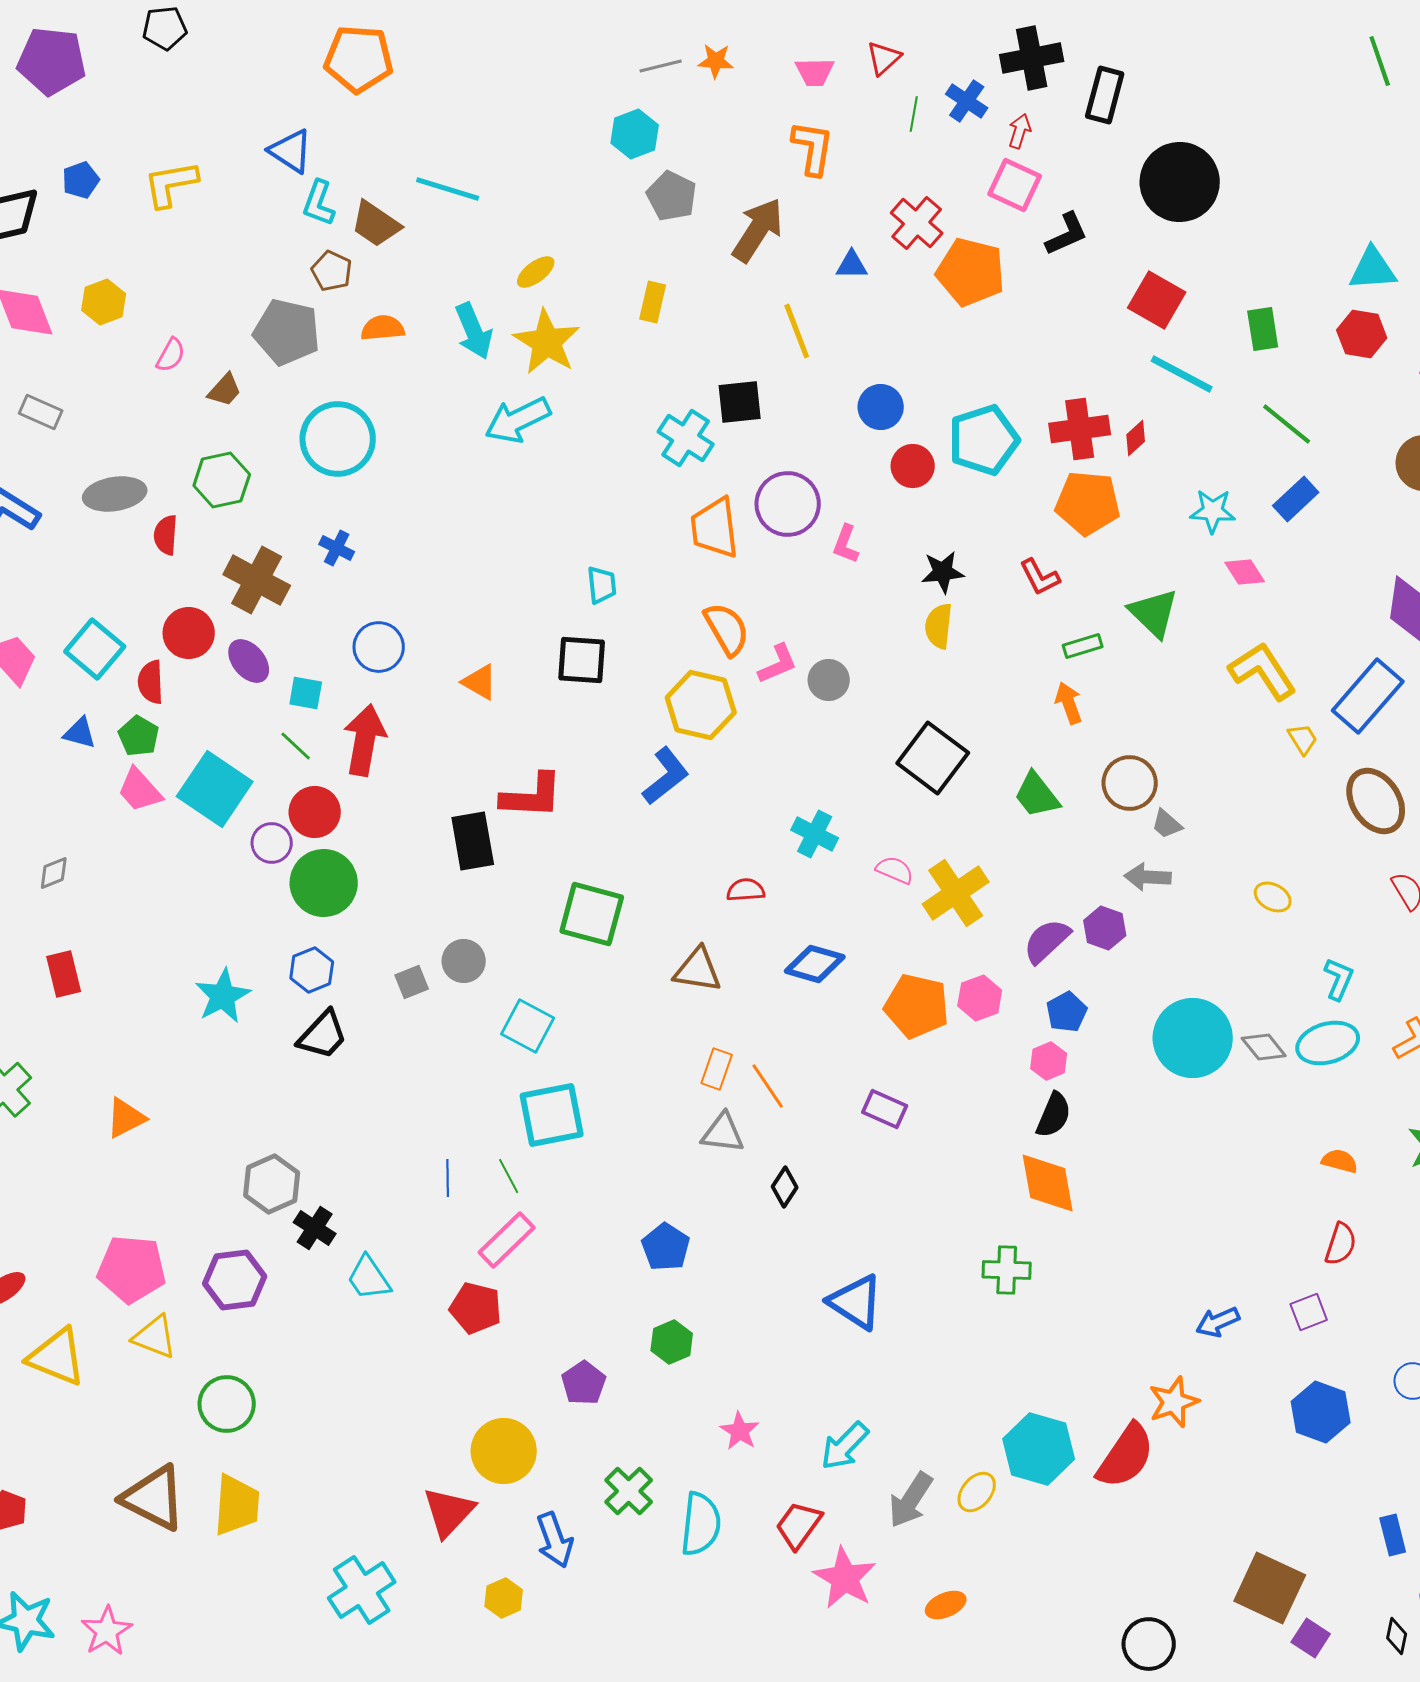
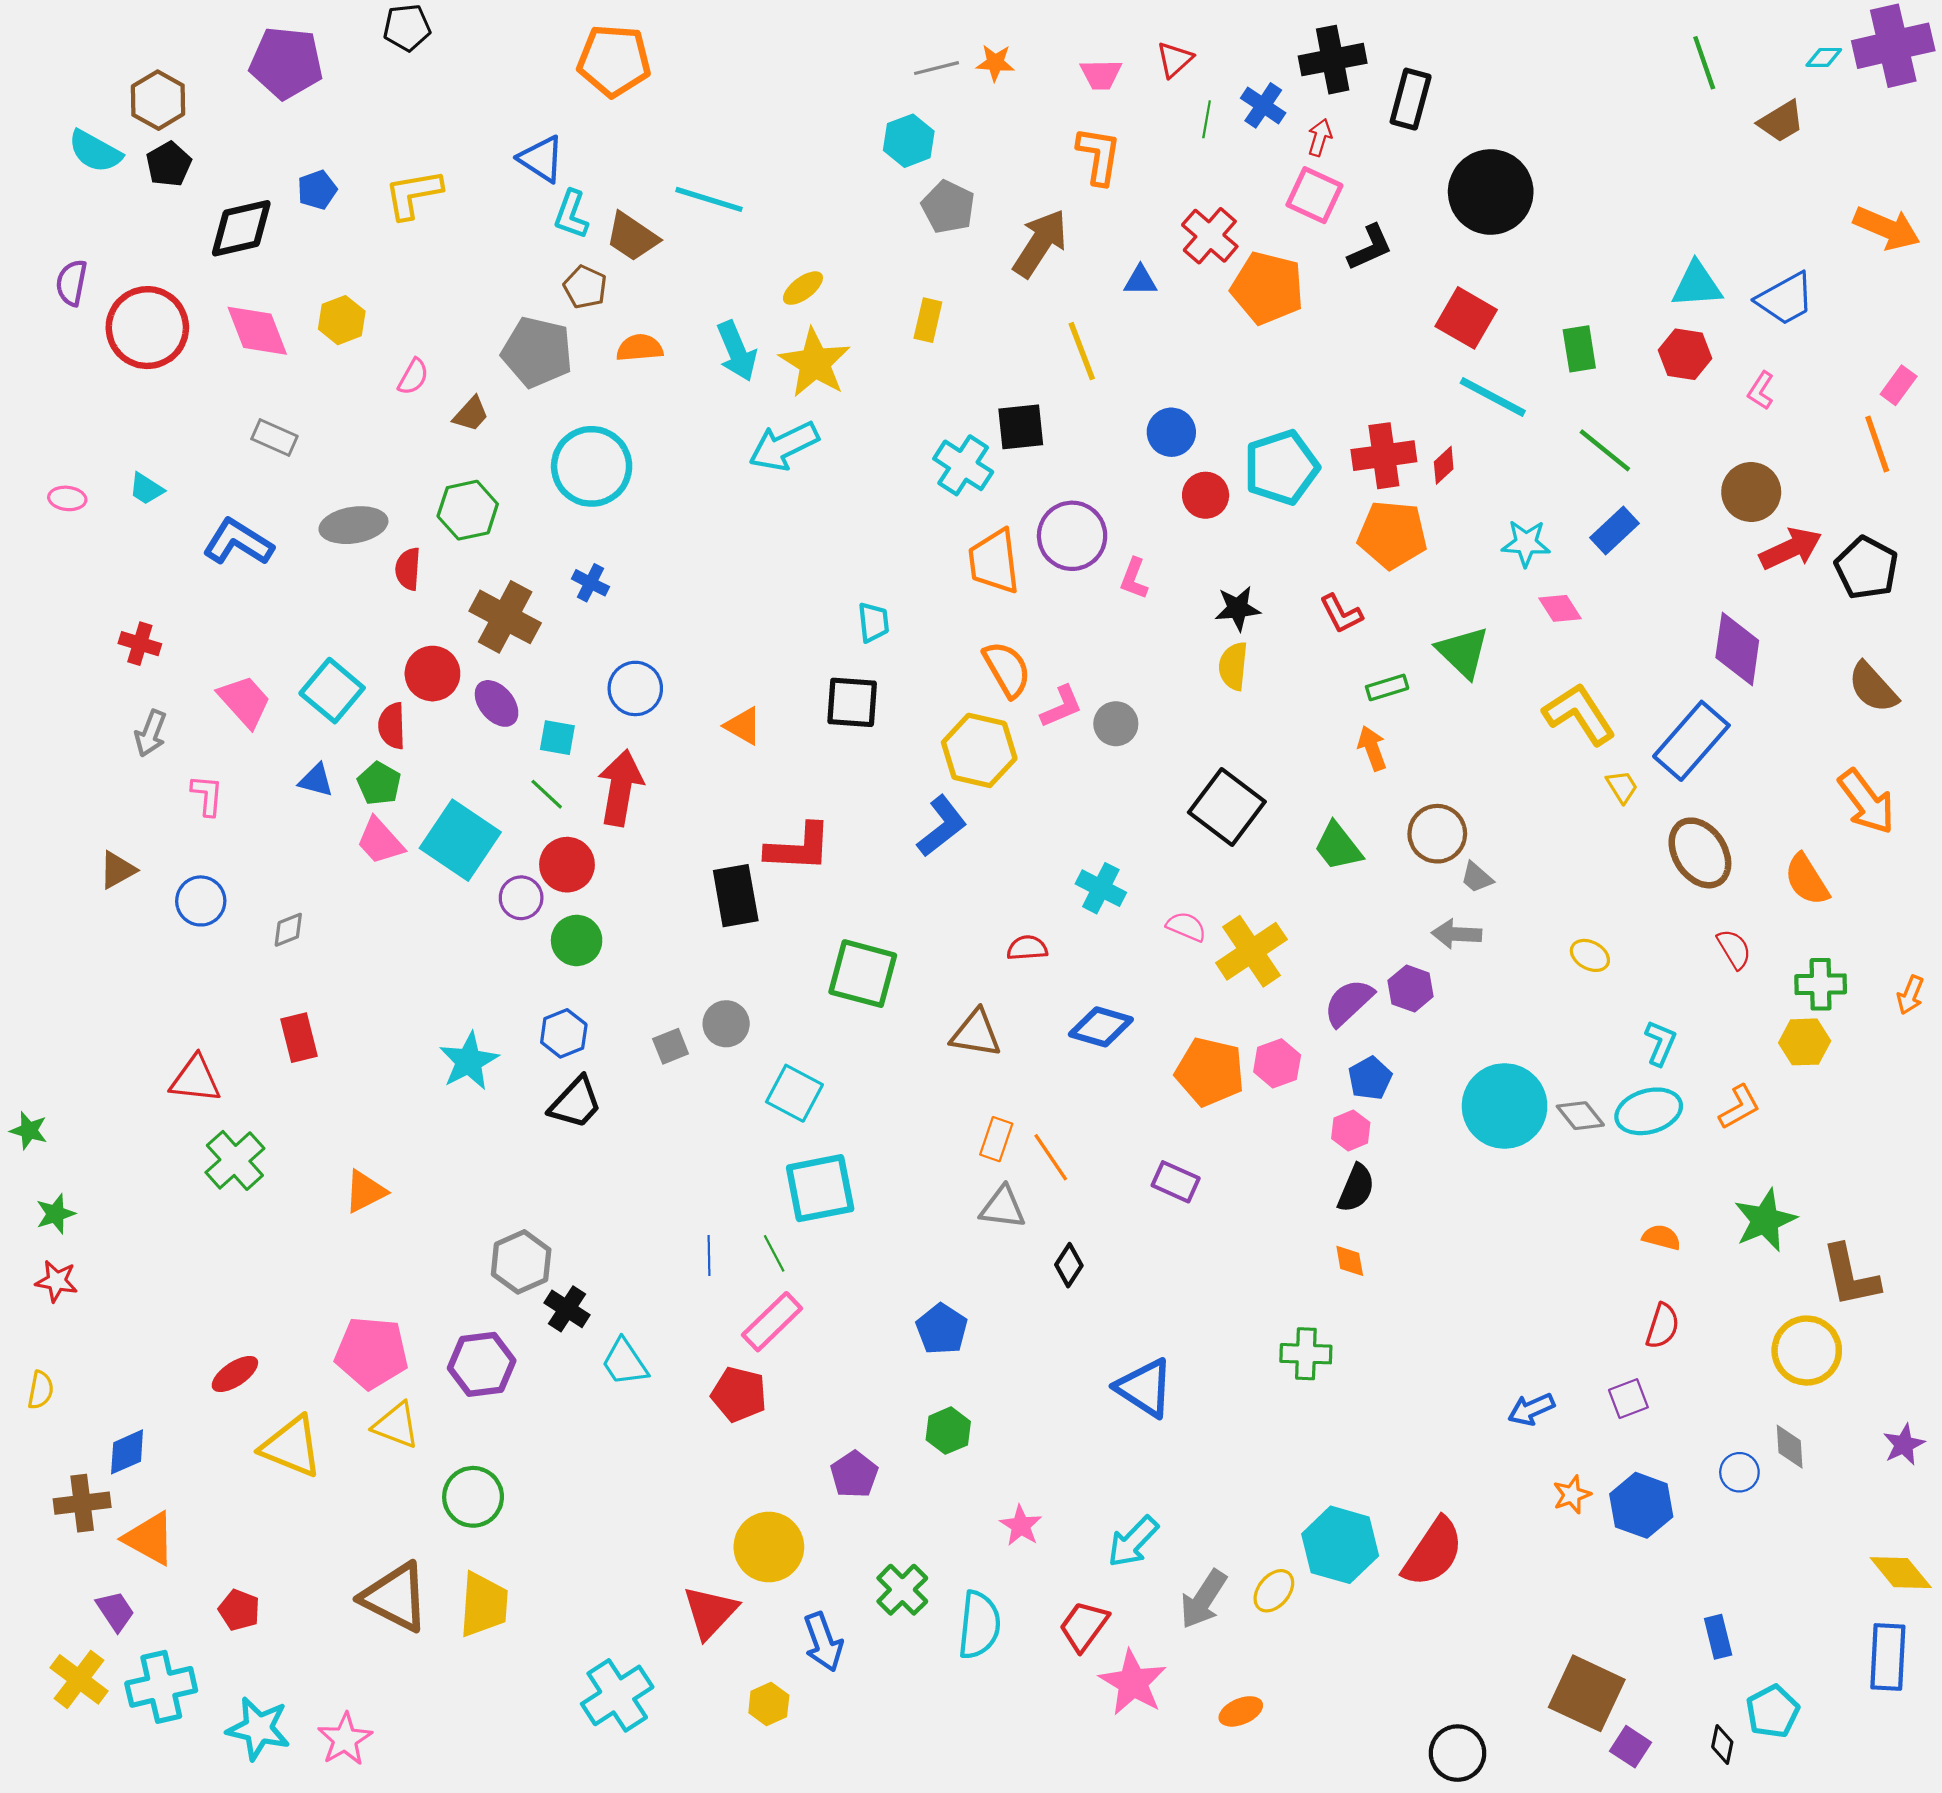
green circle: (324, 883) -> (577, 940), size x0.7
orange diamond: (1048, 1183) -> (1350, 1261), size x0.5
orange star: (1174, 1402) -> (1572, 1495), moved, size x0.7

